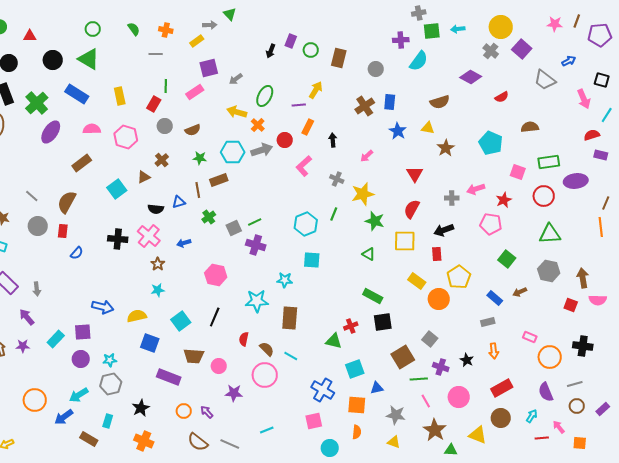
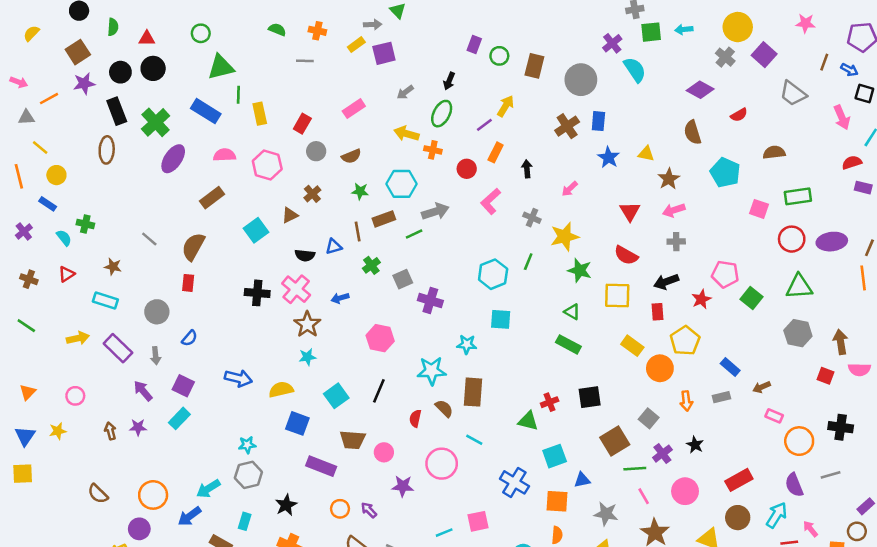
brown line: (577, 21) -> (824, 62), moved
green circle: (93, 29) -> (201, 33), moved
green semicircle: (134, 29) -> (277, 30), turned -32
purple cross: (401, 40) -> (612, 43), turned -35
black arrow: (271, 51) -> (449, 81), moved
green triangle: (89, 59) -> (221, 67), turned -45
black circle: (53, 60) -> (153, 68), moved
cyan semicircle: (419, 61) -> (635, 70), turned -70
blue arrow: (569, 61) -> (849, 70), moved, turned 56
purple square: (209, 68) -> (384, 53), moved
gray circle: (376, 69) -> (581, 80), size x1.6
green line: (166, 86) -> (238, 95), moved
brown semicircle: (440, 102) -> (693, 132), moved, turned 90
purple line: (299, 105) -> (484, 125), turned -32
orange cross: (258, 125) -> (433, 150), turned -32
gray arrow: (262, 150) -> (435, 211), moved
purple ellipse: (576, 181) -> (832, 242), moved
pink arrow: (476, 189) -> (674, 210), moved
red star: (504, 200) -> (701, 299), moved
red semicircle: (412, 209) -> (626, 255), turned -90
green line: (255, 222) -> (414, 234), moved
gray circle: (38, 226) -> (157, 312), moved
blue semicircle: (77, 253) -> (189, 338), moved
green square: (507, 259) -> (752, 298), moved
brown star: (158, 264) -> (307, 324), size x1.5
brown arrow: (520, 292) -> (762, 387), moved
green rectangle: (373, 296) -> (568, 344), moved
purple square: (83, 332) -> (183, 386), moved, turned 30
brown semicircle: (267, 349) -> (444, 408), moved
orange arrow: (494, 351) -> (686, 401), moved
purple circle: (81, 359) -> (139, 529), moved
purple cross: (441, 367) -> (662, 454), turned 35
brown circle: (577, 406) -> (857, 531), moved
cyan arrow: (532, 416) -> (777, 515), size x1.5
pink square: (314, 421) -> (478, 521), moved

